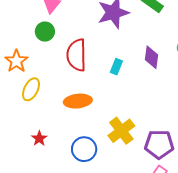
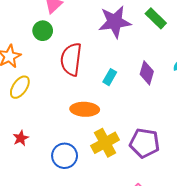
orange ellipse: (78, 101) -> (85, 109), moved
purple pentagon: (159, 144) -> (144, 143), moved

